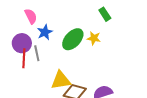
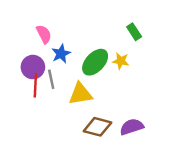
yellow triangle: (61, 80) -> (80, 94), moved

